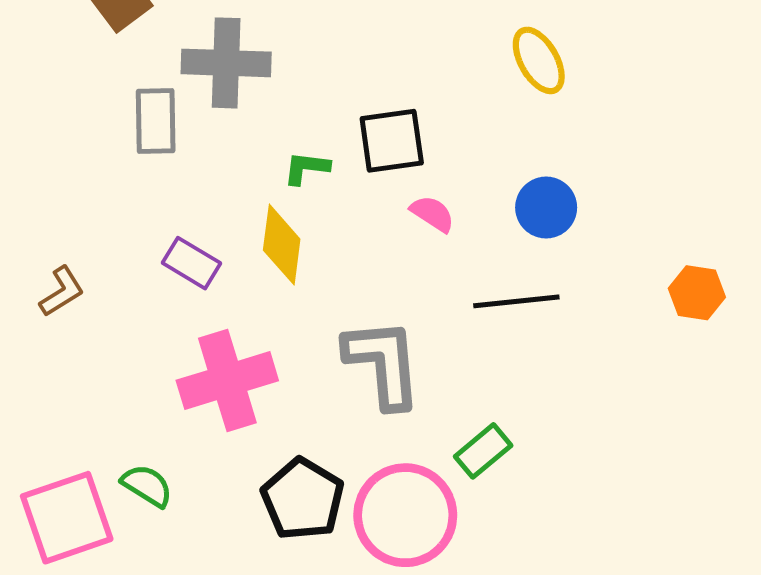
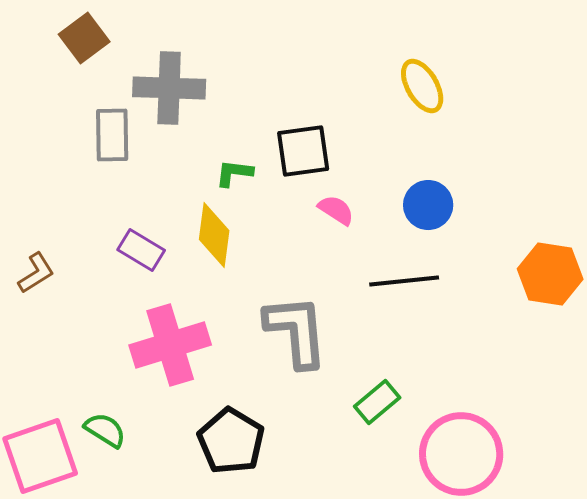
orange hexagon: (697, 293) -> (550, 274), size x1.4
pink circle: (405, 515) -> (461, 454), moved

